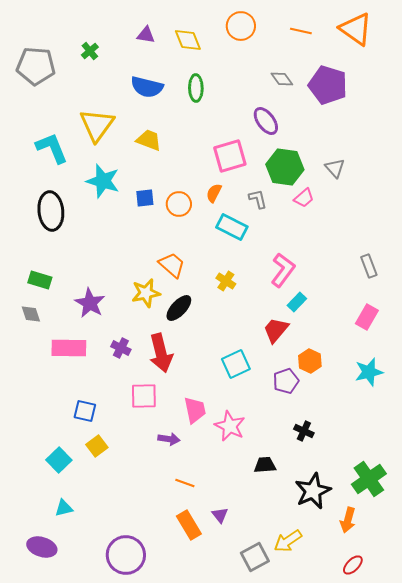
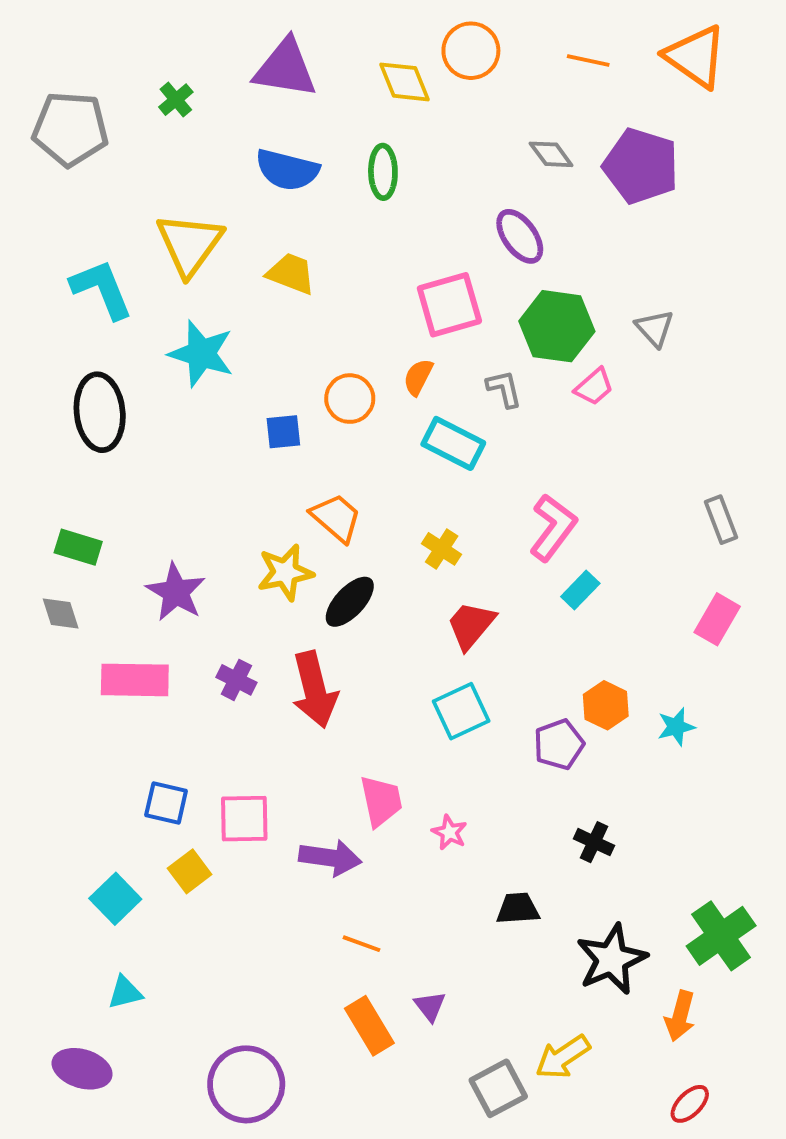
purple triangle: (146, 35) -> (285, 68), size x1.8
yellow diamond: (188, 40) -> (404, 82), moved
blue square: (145, 198) -> (283, 432), moved
red trapezoid: (276, 330) -> (471, 625), moved
cyan star: (369, 372) -> (676, 727), moved, size x0.7
pink square: (144, 396) -> (244, 819), moved
pink star: (230, 426) -> (449, 832), size x0.6
purple arrow: (169, 439) -> (330, 858), size x1.4

